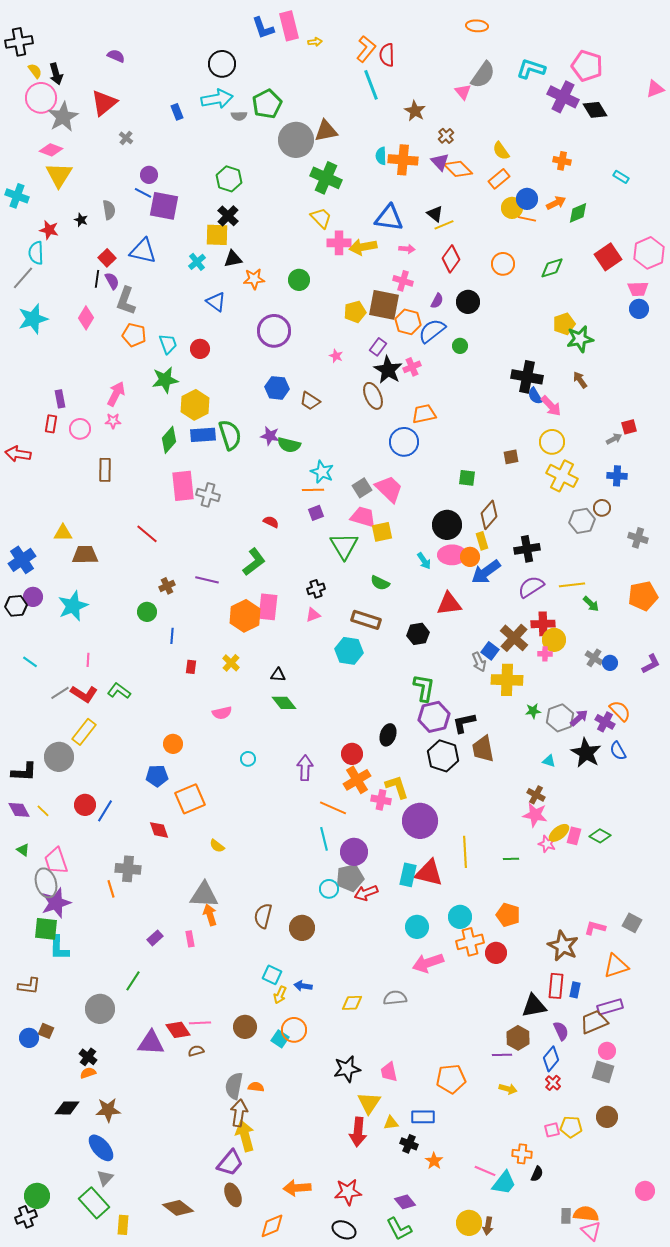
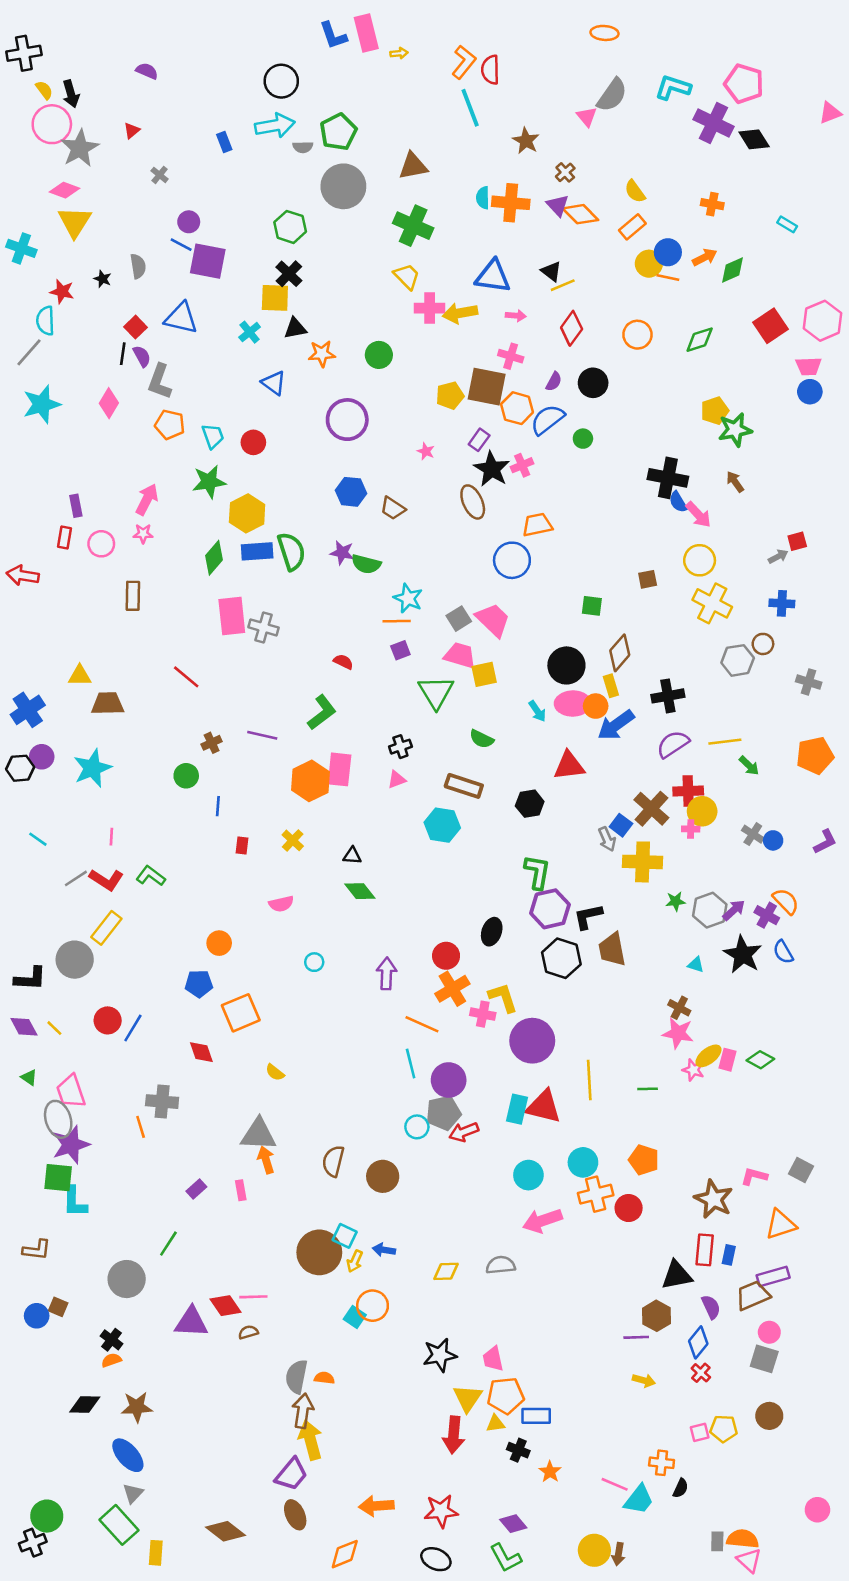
red triangle: (104, 103) -> (132, 131), size x0.5
gray circle: (296, 140) -> (343, 186), moved
brown circle: (245, 1027) -> (319, 1252), moved, size x1.5
orange pentagon: (451, 1079) -> (506, 1396), moved

